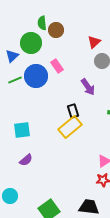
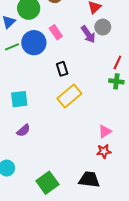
purple arrow: (88, 87) -> (88, 34), moved
black rectangle: (73, 111) -> (62, 69), moved

